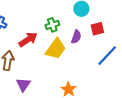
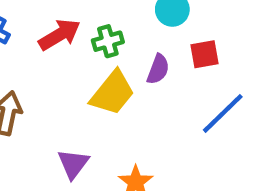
red arrow: (28, 39) -> (60, 35), moved
purple triangle: (23, 85) -> (73, 164), moved

